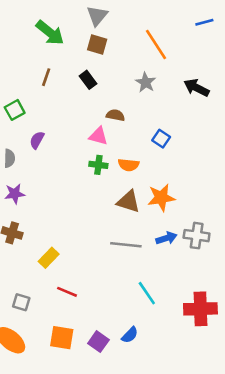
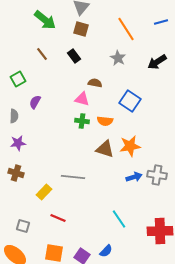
blue line: (204, 22) -> (161, 22), moved
brown line: (46, 77) -> (42, 54), turned -56
black arrow: (197, 88) -> (157, 62), turned -60
blue square: (161, 139) -> (130, 101), size x1.5
gray line: (126, 245) -> (73, 177), moved

